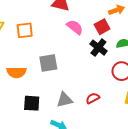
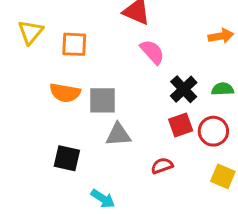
red square: (102, 27) -> (181, 125), moved
orange semicircle: (16, 72) -> (65, 93), moved
gray triangle: (65, 100) -> (118, 135), moved

